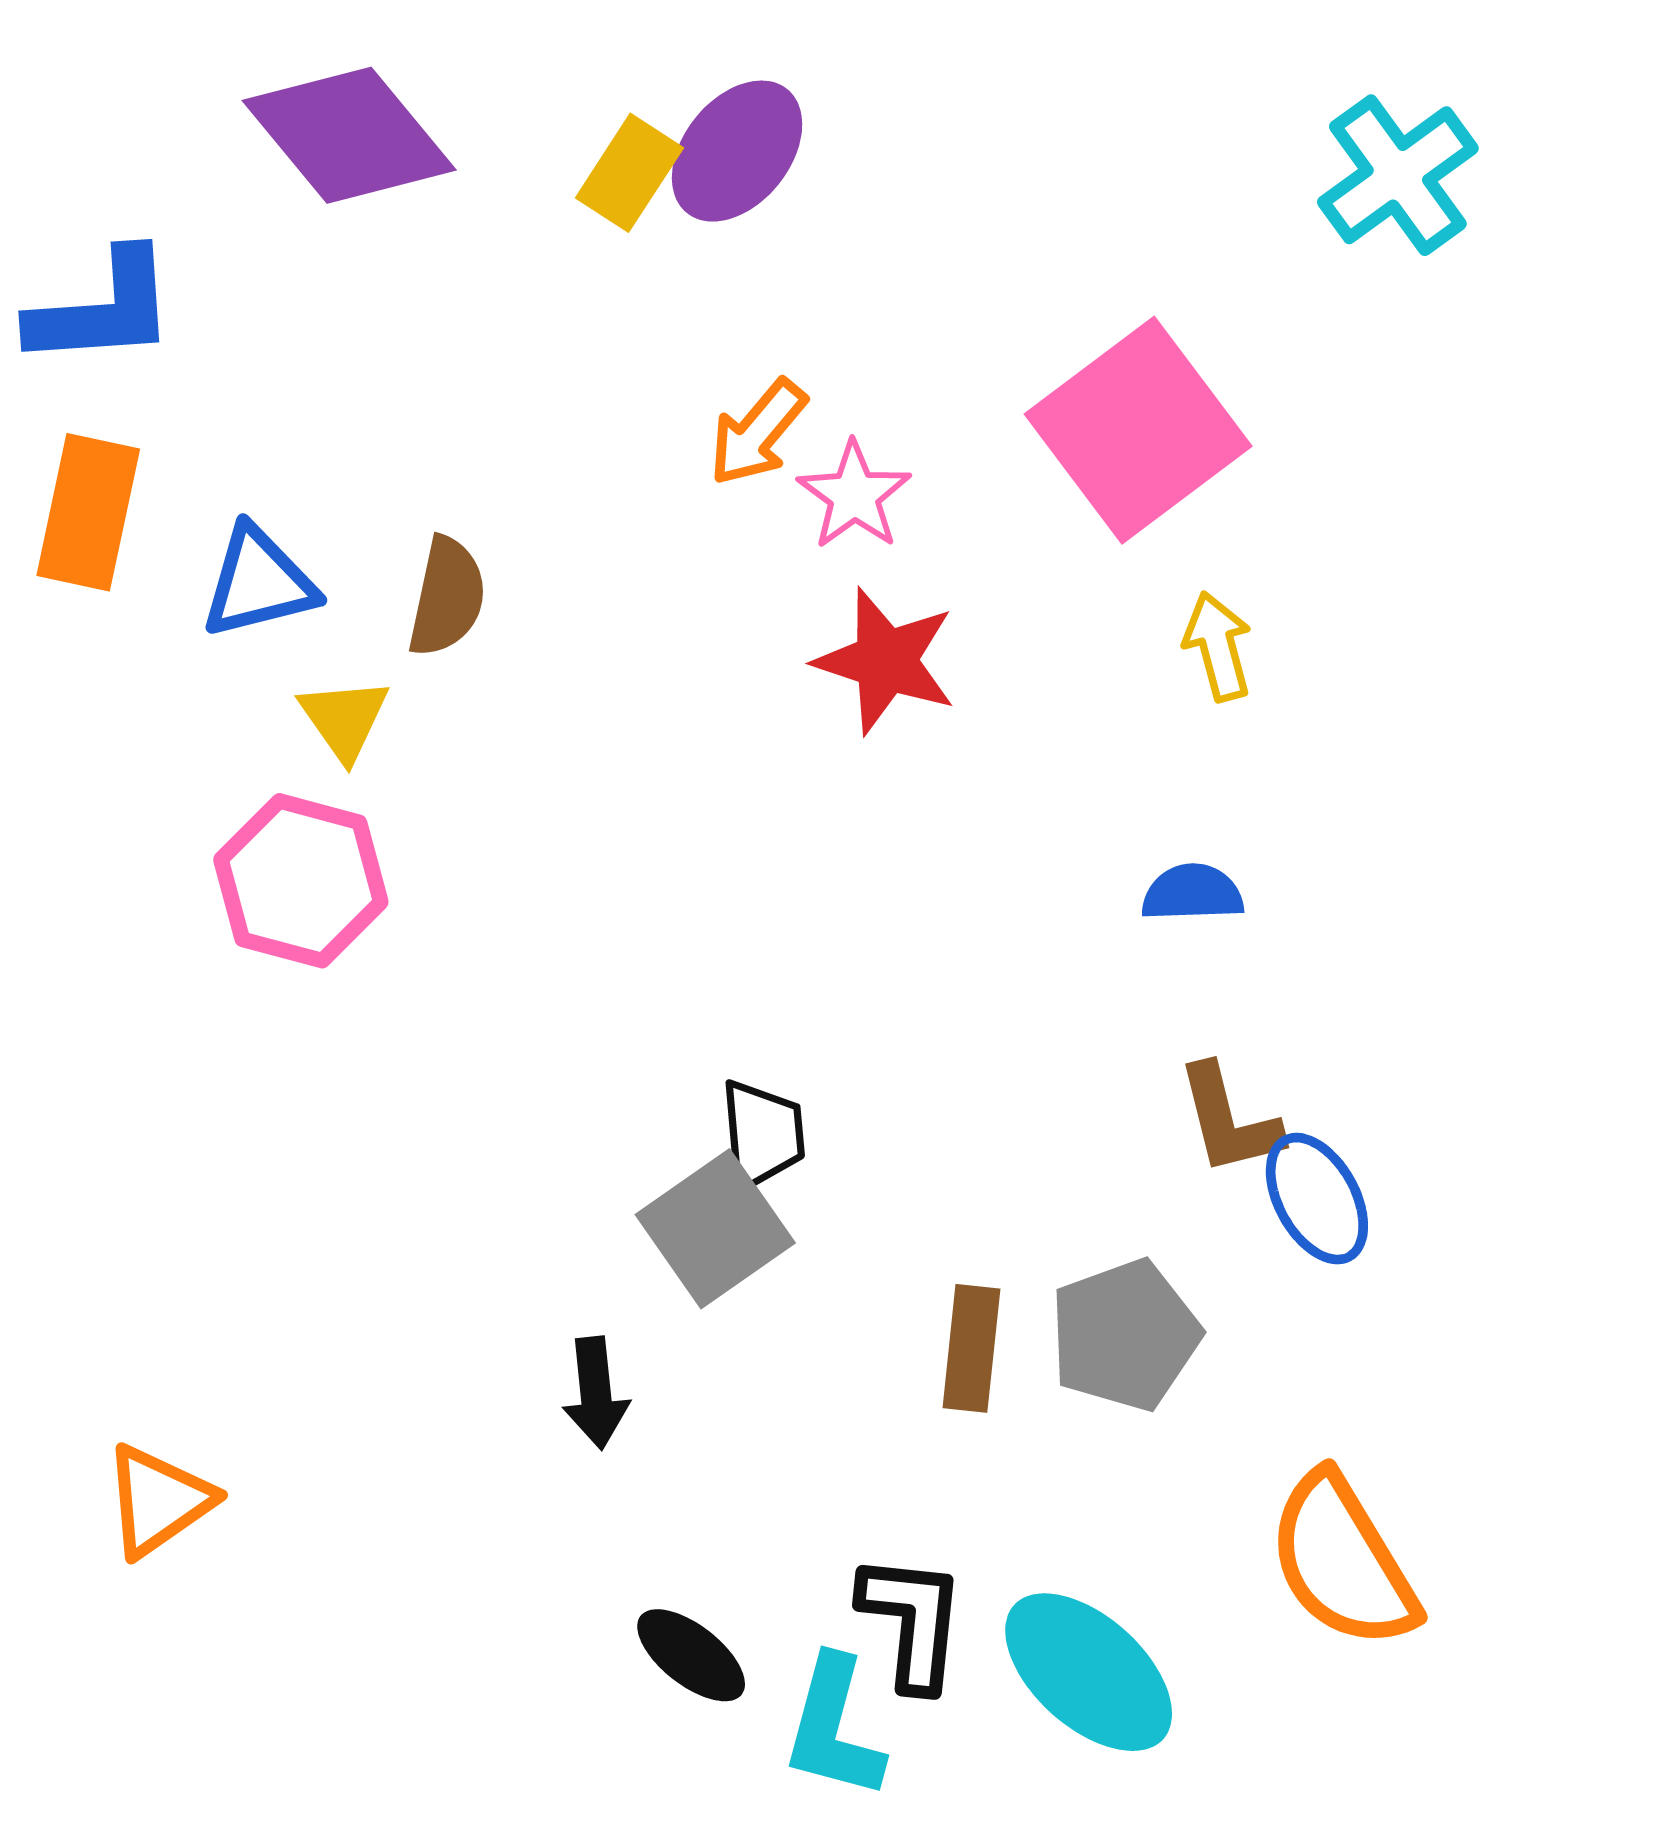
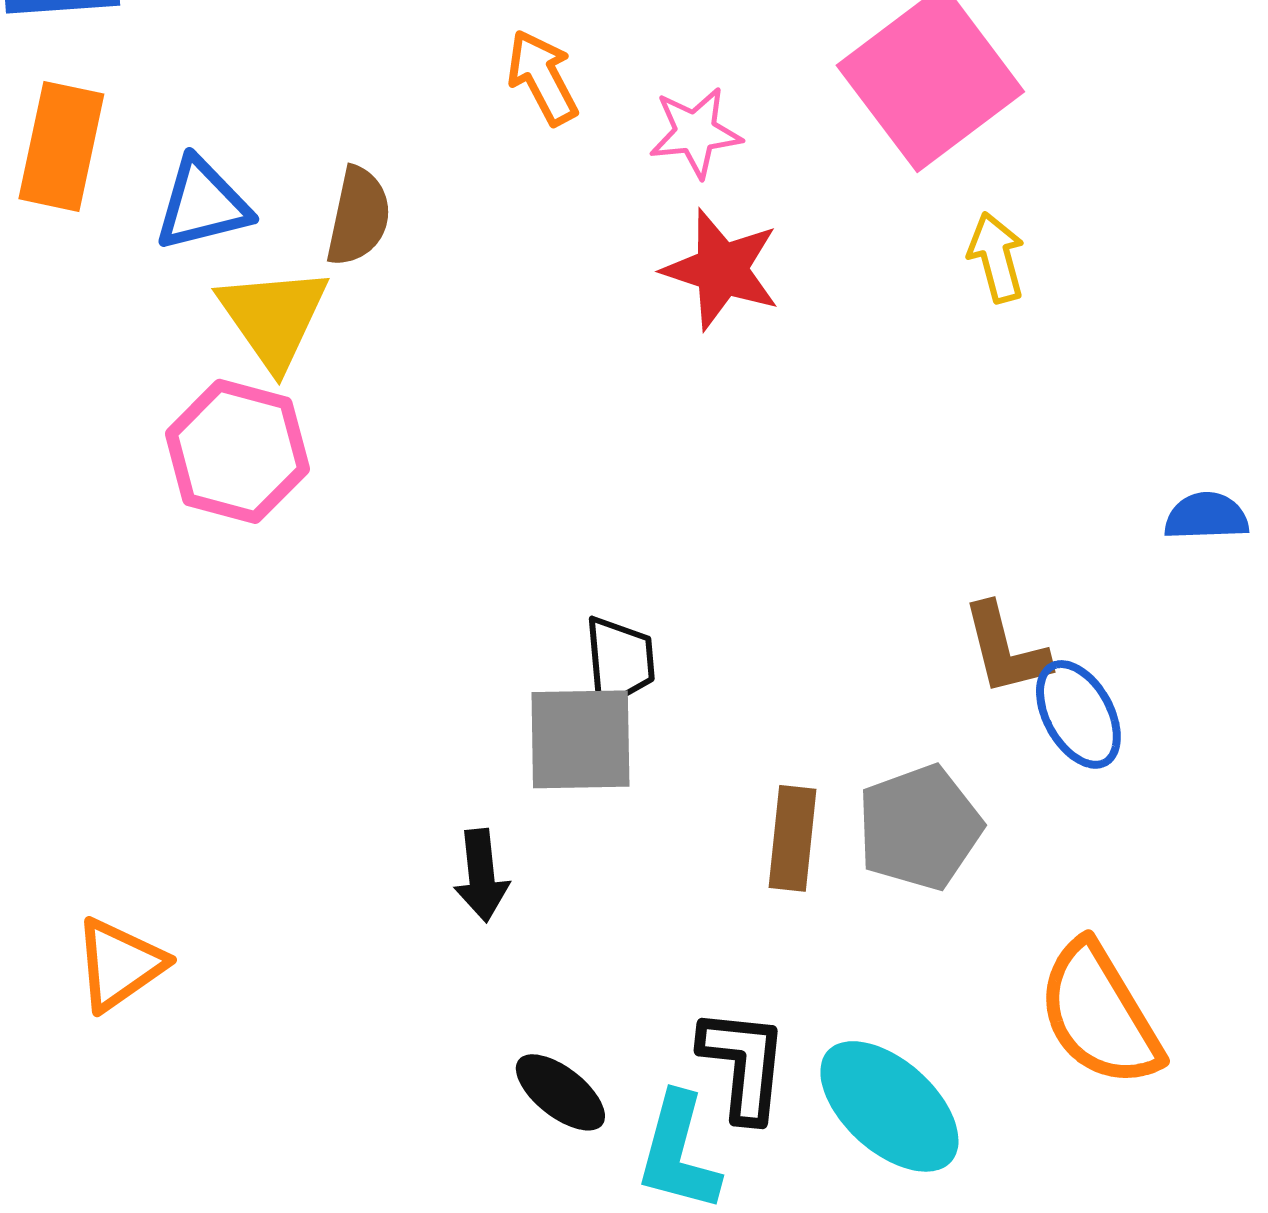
orange arrow: (758, 433) -> (542, 77), moved, turned 112
pink star: (854, 495) -> (695, 132), turned 30
yellow triangle: (344, 719) -> (273, 317), size x1.5
blue semicircle: (1192, 893) -> (1206, 516), moved
gray square: (715, 1229) -> (580, 739), turned 34

